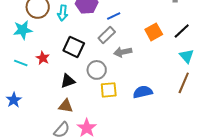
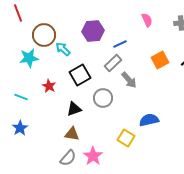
cyan arrow: (63, 13) -> (63, 49), moved, turned 126
black square: (74, 47) -> (80, 75), turned 35
gray arrow: (123, 52) -> (129, 80), turned -120
cyan line: (21, 63) -> (21, 97), moved
yellow square: (109, 90) -> (126, 138), moved, turned 36

